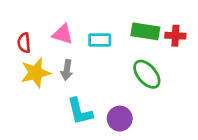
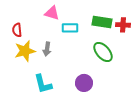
pink triangle: (63, 34) -> (52, 13), moved
cyan L-shape: (80, 111) -> (43, 84), moved

